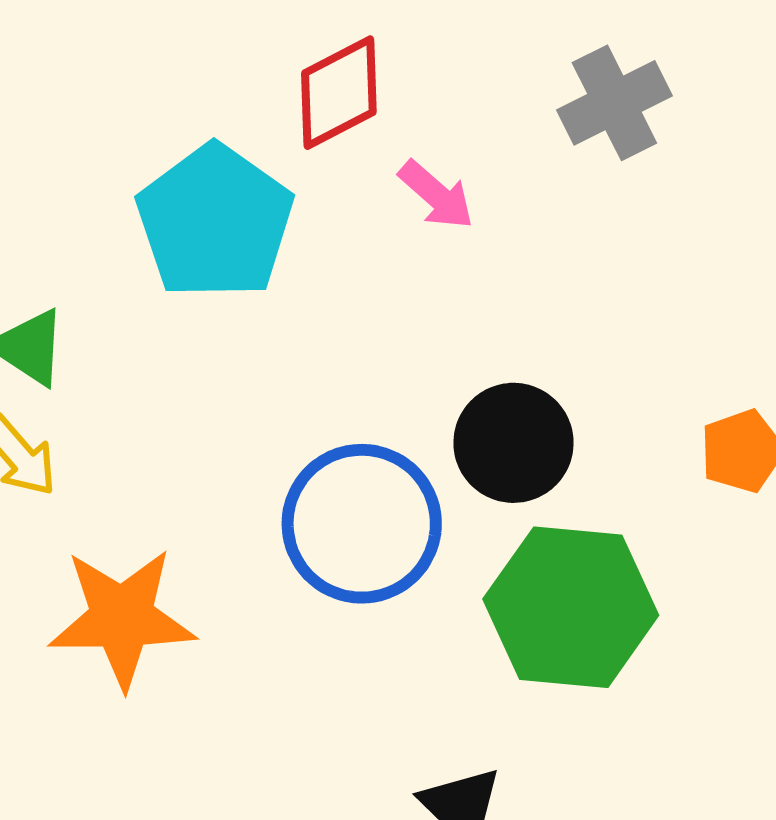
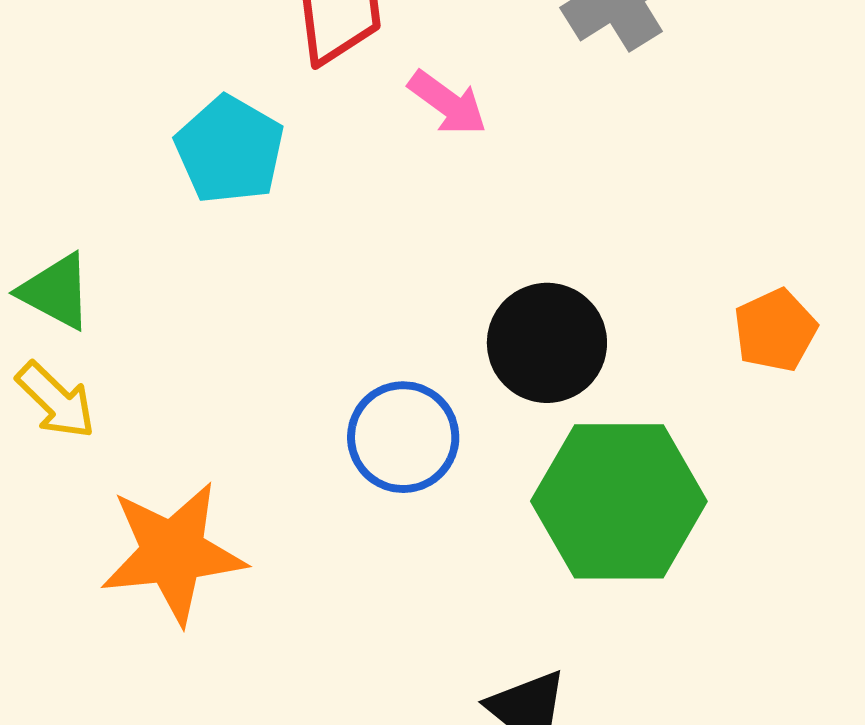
cyan pentagon: (215, 222) -> (230, 150), size x0.7
blue circle: (362, 524) -> (403, 437), size x0.7

